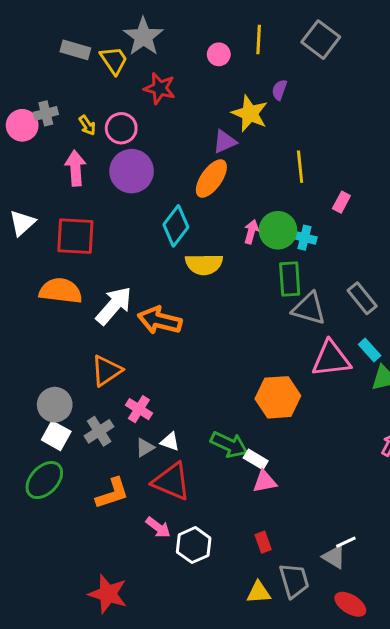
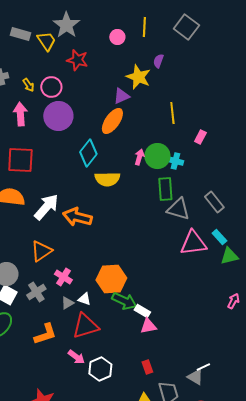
orange hexagon: (278, 397) -> (111, 279), moved
red triangle: (171, 482) -> (85, 326), turned -40

